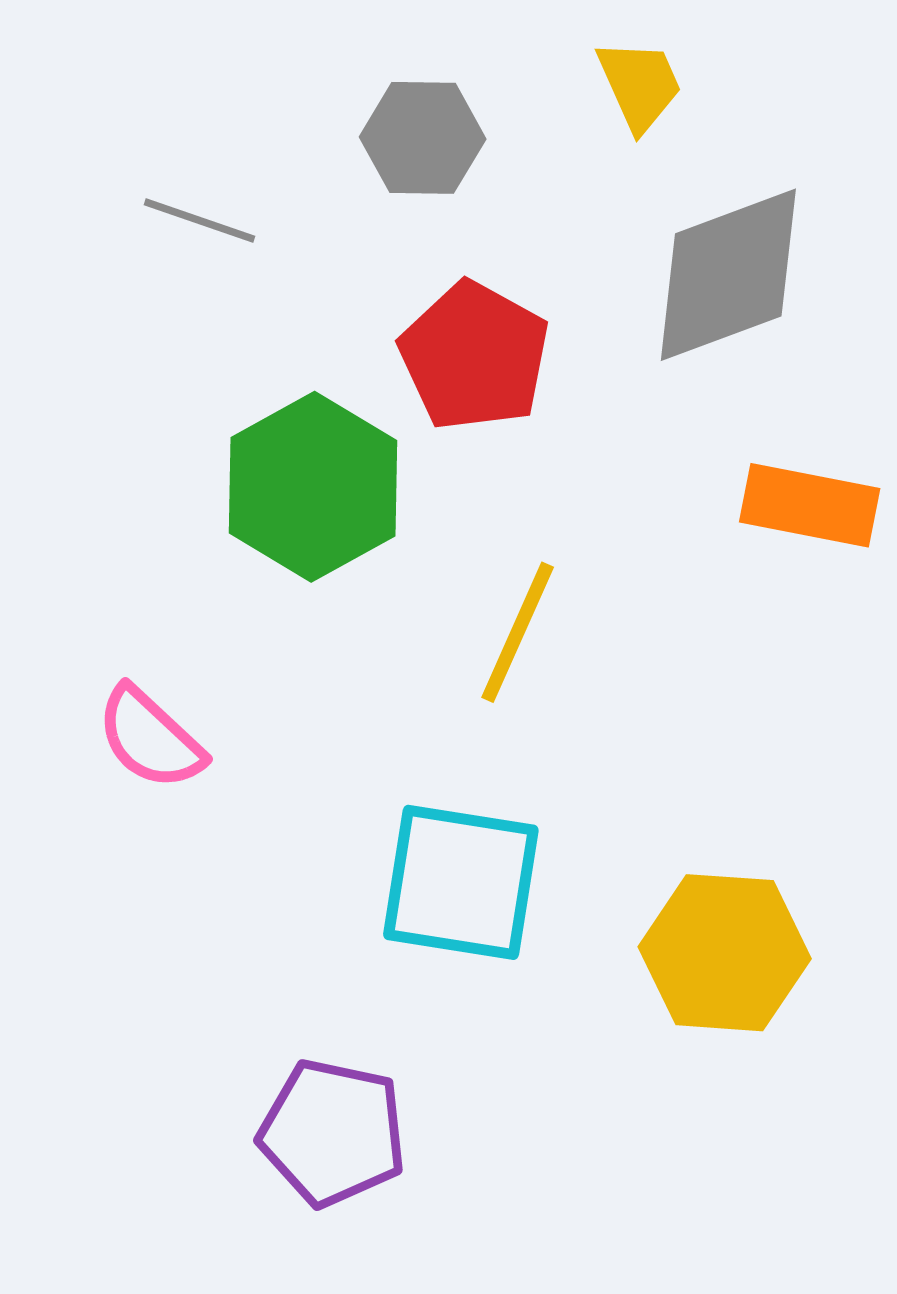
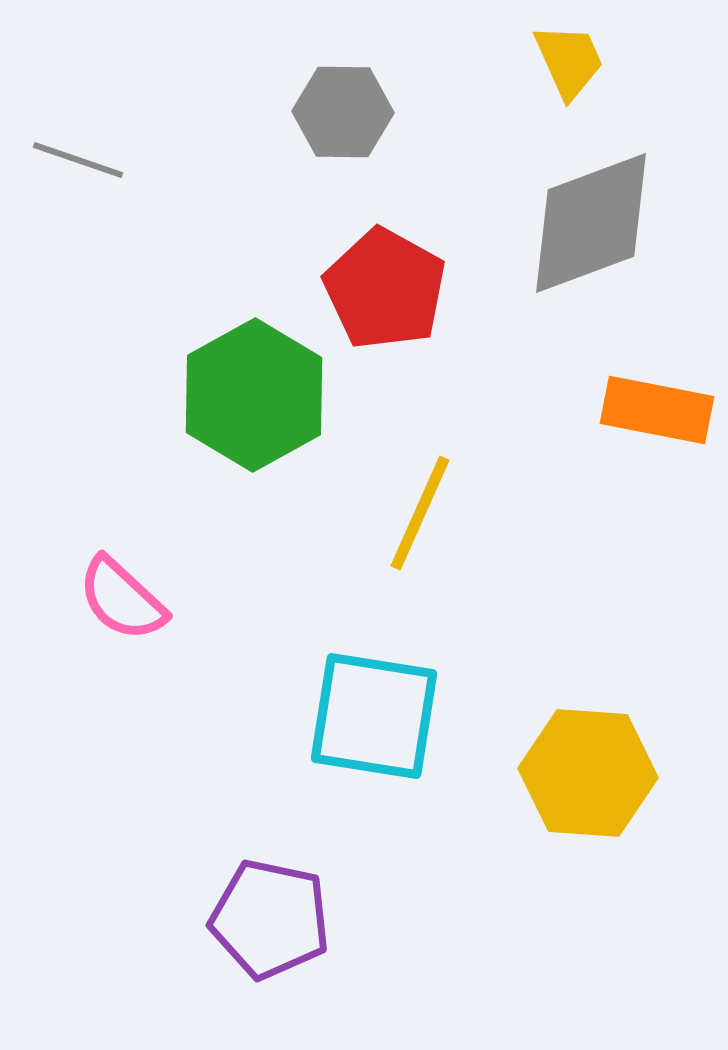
yellow trapezoid: (640, 85) -> (569, 61), moved
gray line: (200, 221) -> (78, 160), moved

